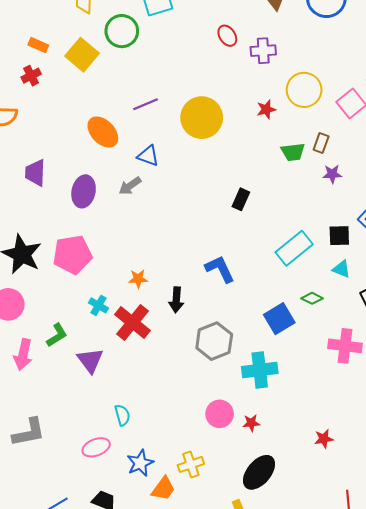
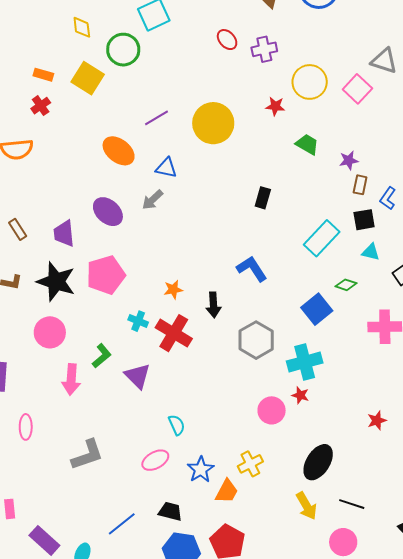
red star: (266, 109) -> (275, 106), turned 30
brown rectangle: (321, 143) -> (360, 185), moved
green trapezoid: (293, 152) -> (307, 144), turned -135
purple trapezoid: (35, 173) -> (64, 233), moved
purple ellipse: (84, 191) -> (108, 212), turned -52
red star: (251, 423) -> (300, 395), moved, turned 30

